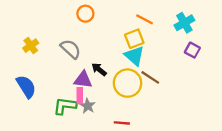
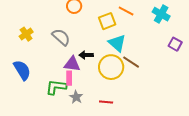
cyan cross: (184, 23) -> (161, 14), turned -30
yellow square: (134, 39) -> (107, 21), moved
purple square: (192, 50) -> (175, 44), moved
black arrow: (99, 69) -> (86, 55), turned -40
gray star: (88, 106) -> (76, 97), moved

